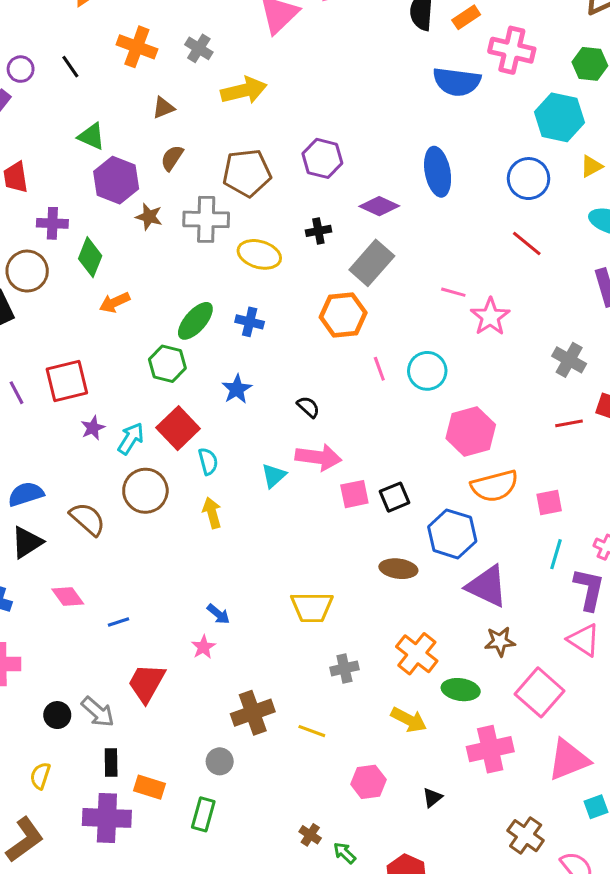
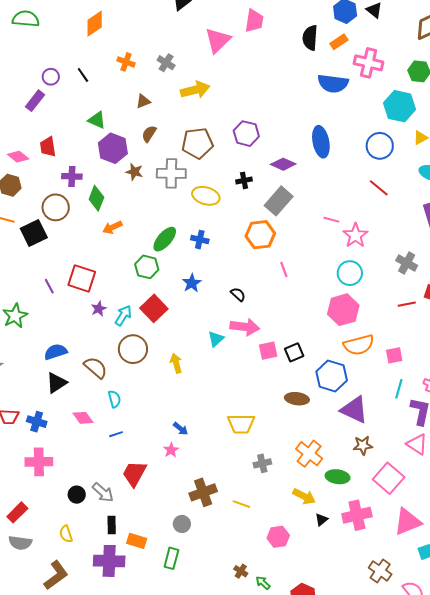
orange cross: (137, 47) -> (126, 62), size x0.7
cyan circle: (427, 371) -> (350, 273), moved
red square: (67, 381) -> (82, 278), turned 32
cyan semicircle: (208, 461) -> (114, 399), moved
yellow semicircle: (40, 776) -> (66, 534), turned -36
black triangle: (432, 798) -> (322, 520), moved

